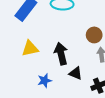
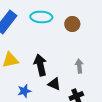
brown circle: (94, 35) -> (72, 24), moved

